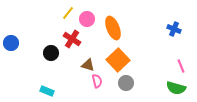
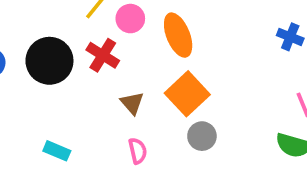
black circle: (51, 53) -> (49, 61), moved, size x1.6
brown triangle: (88, 65) -> (132, 103), turned 32
pink semicircle: (97, 81) -> (138, 151), moved

